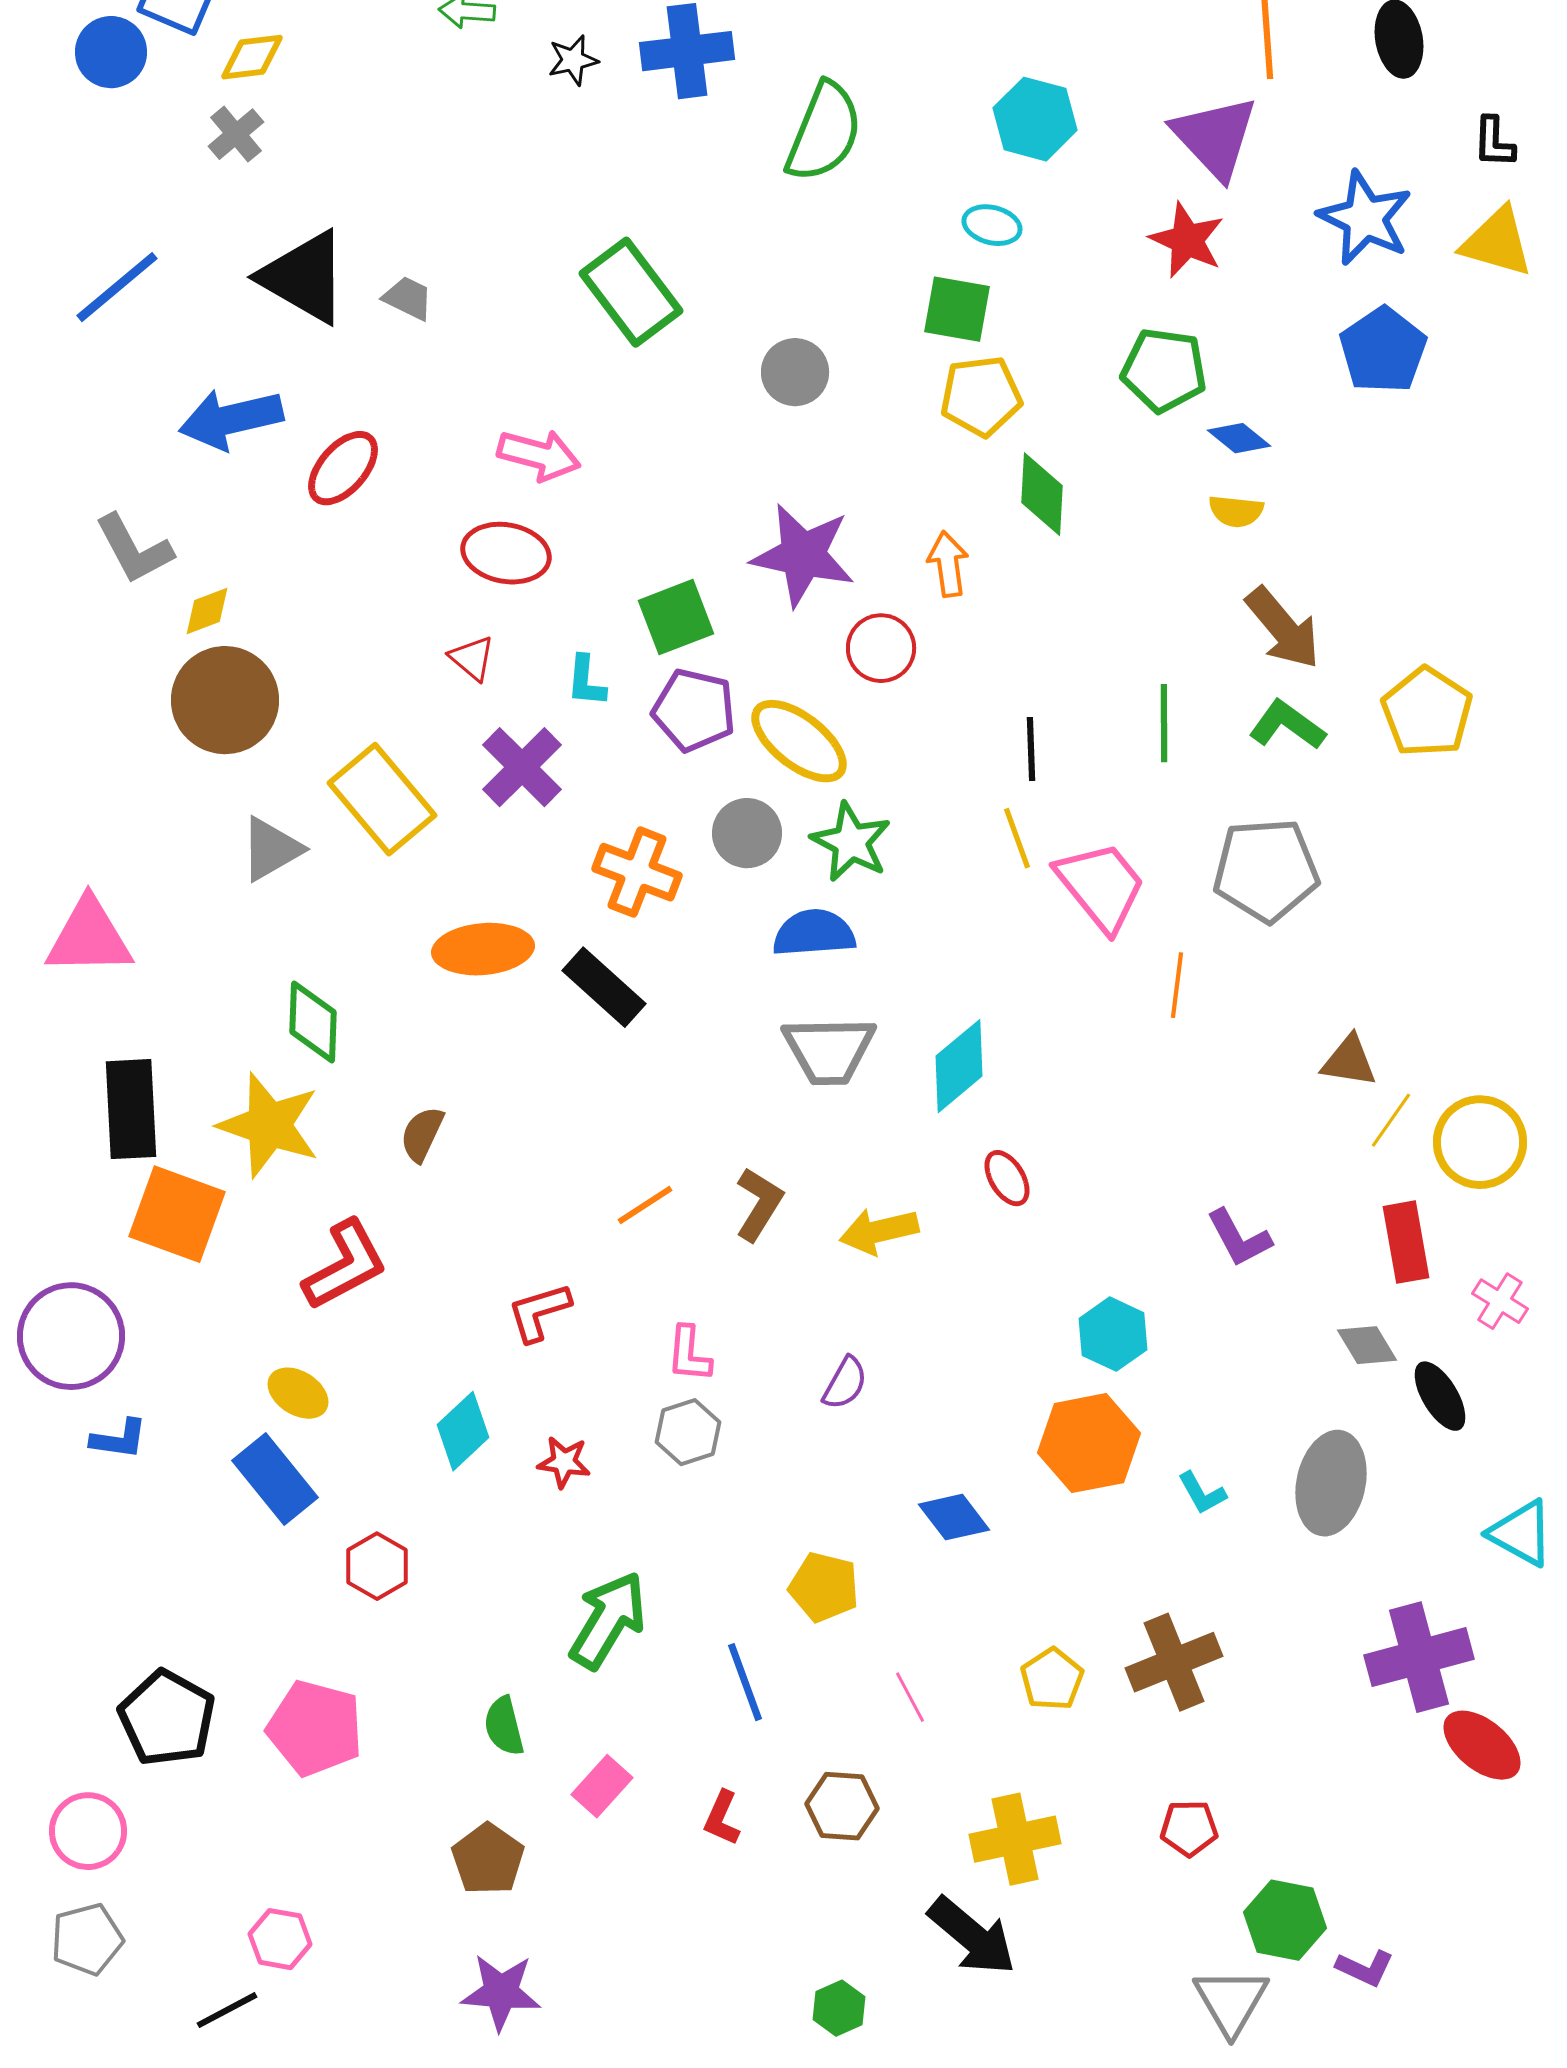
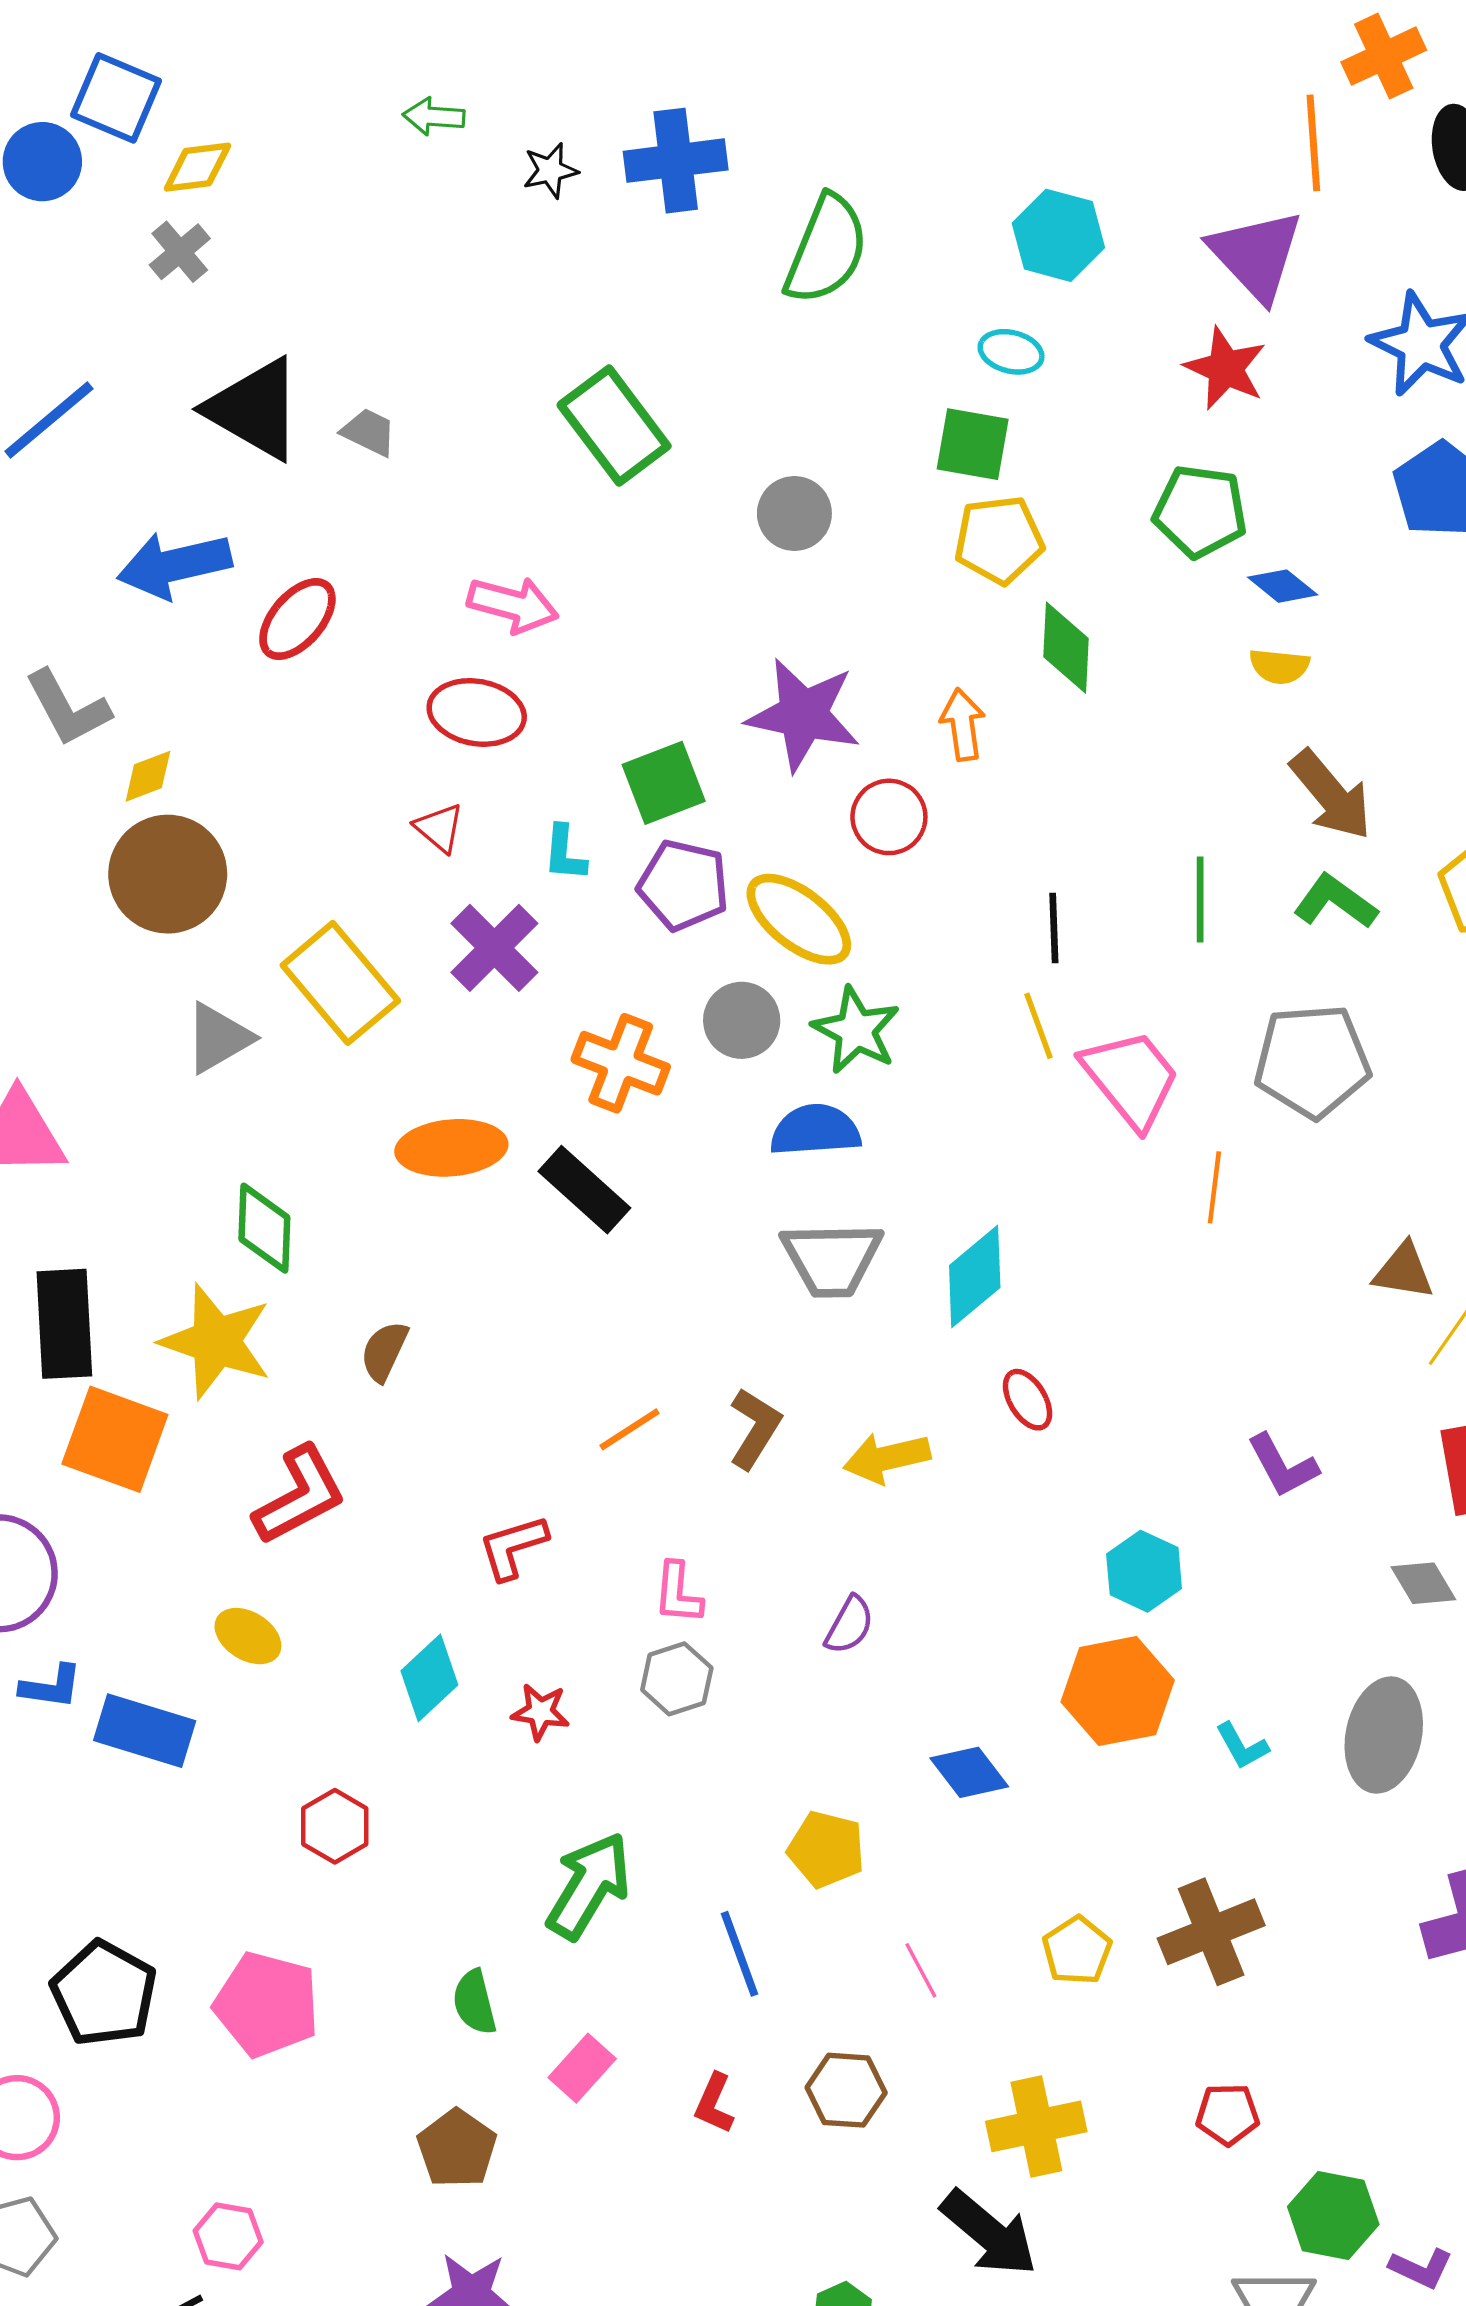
blue rectangle: (275, 1479) -> (145, 1731), moved, turned -34

